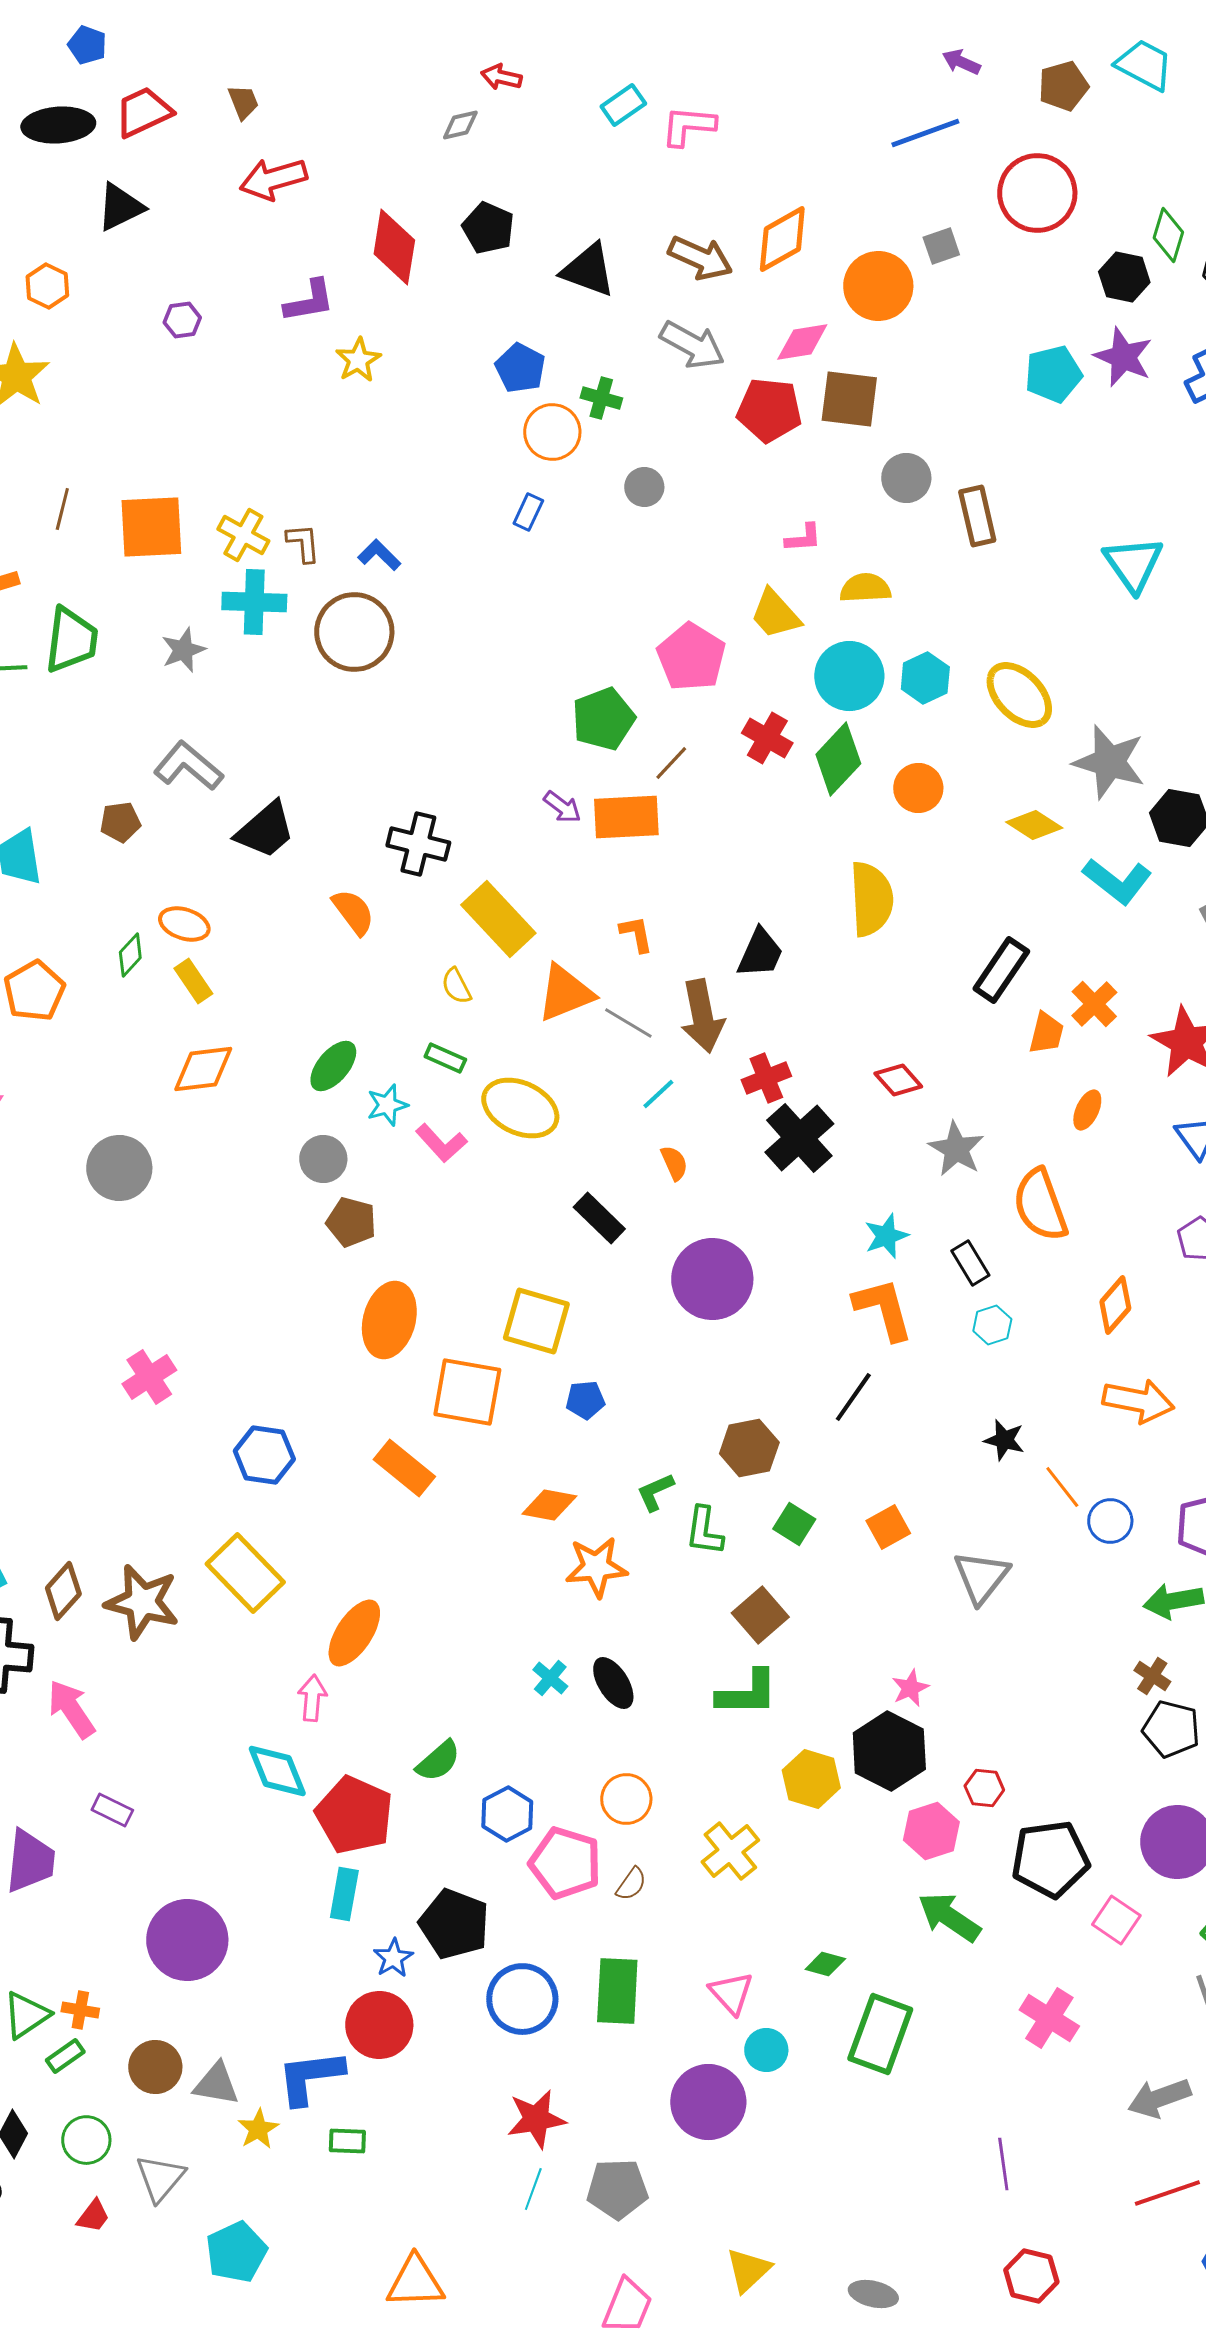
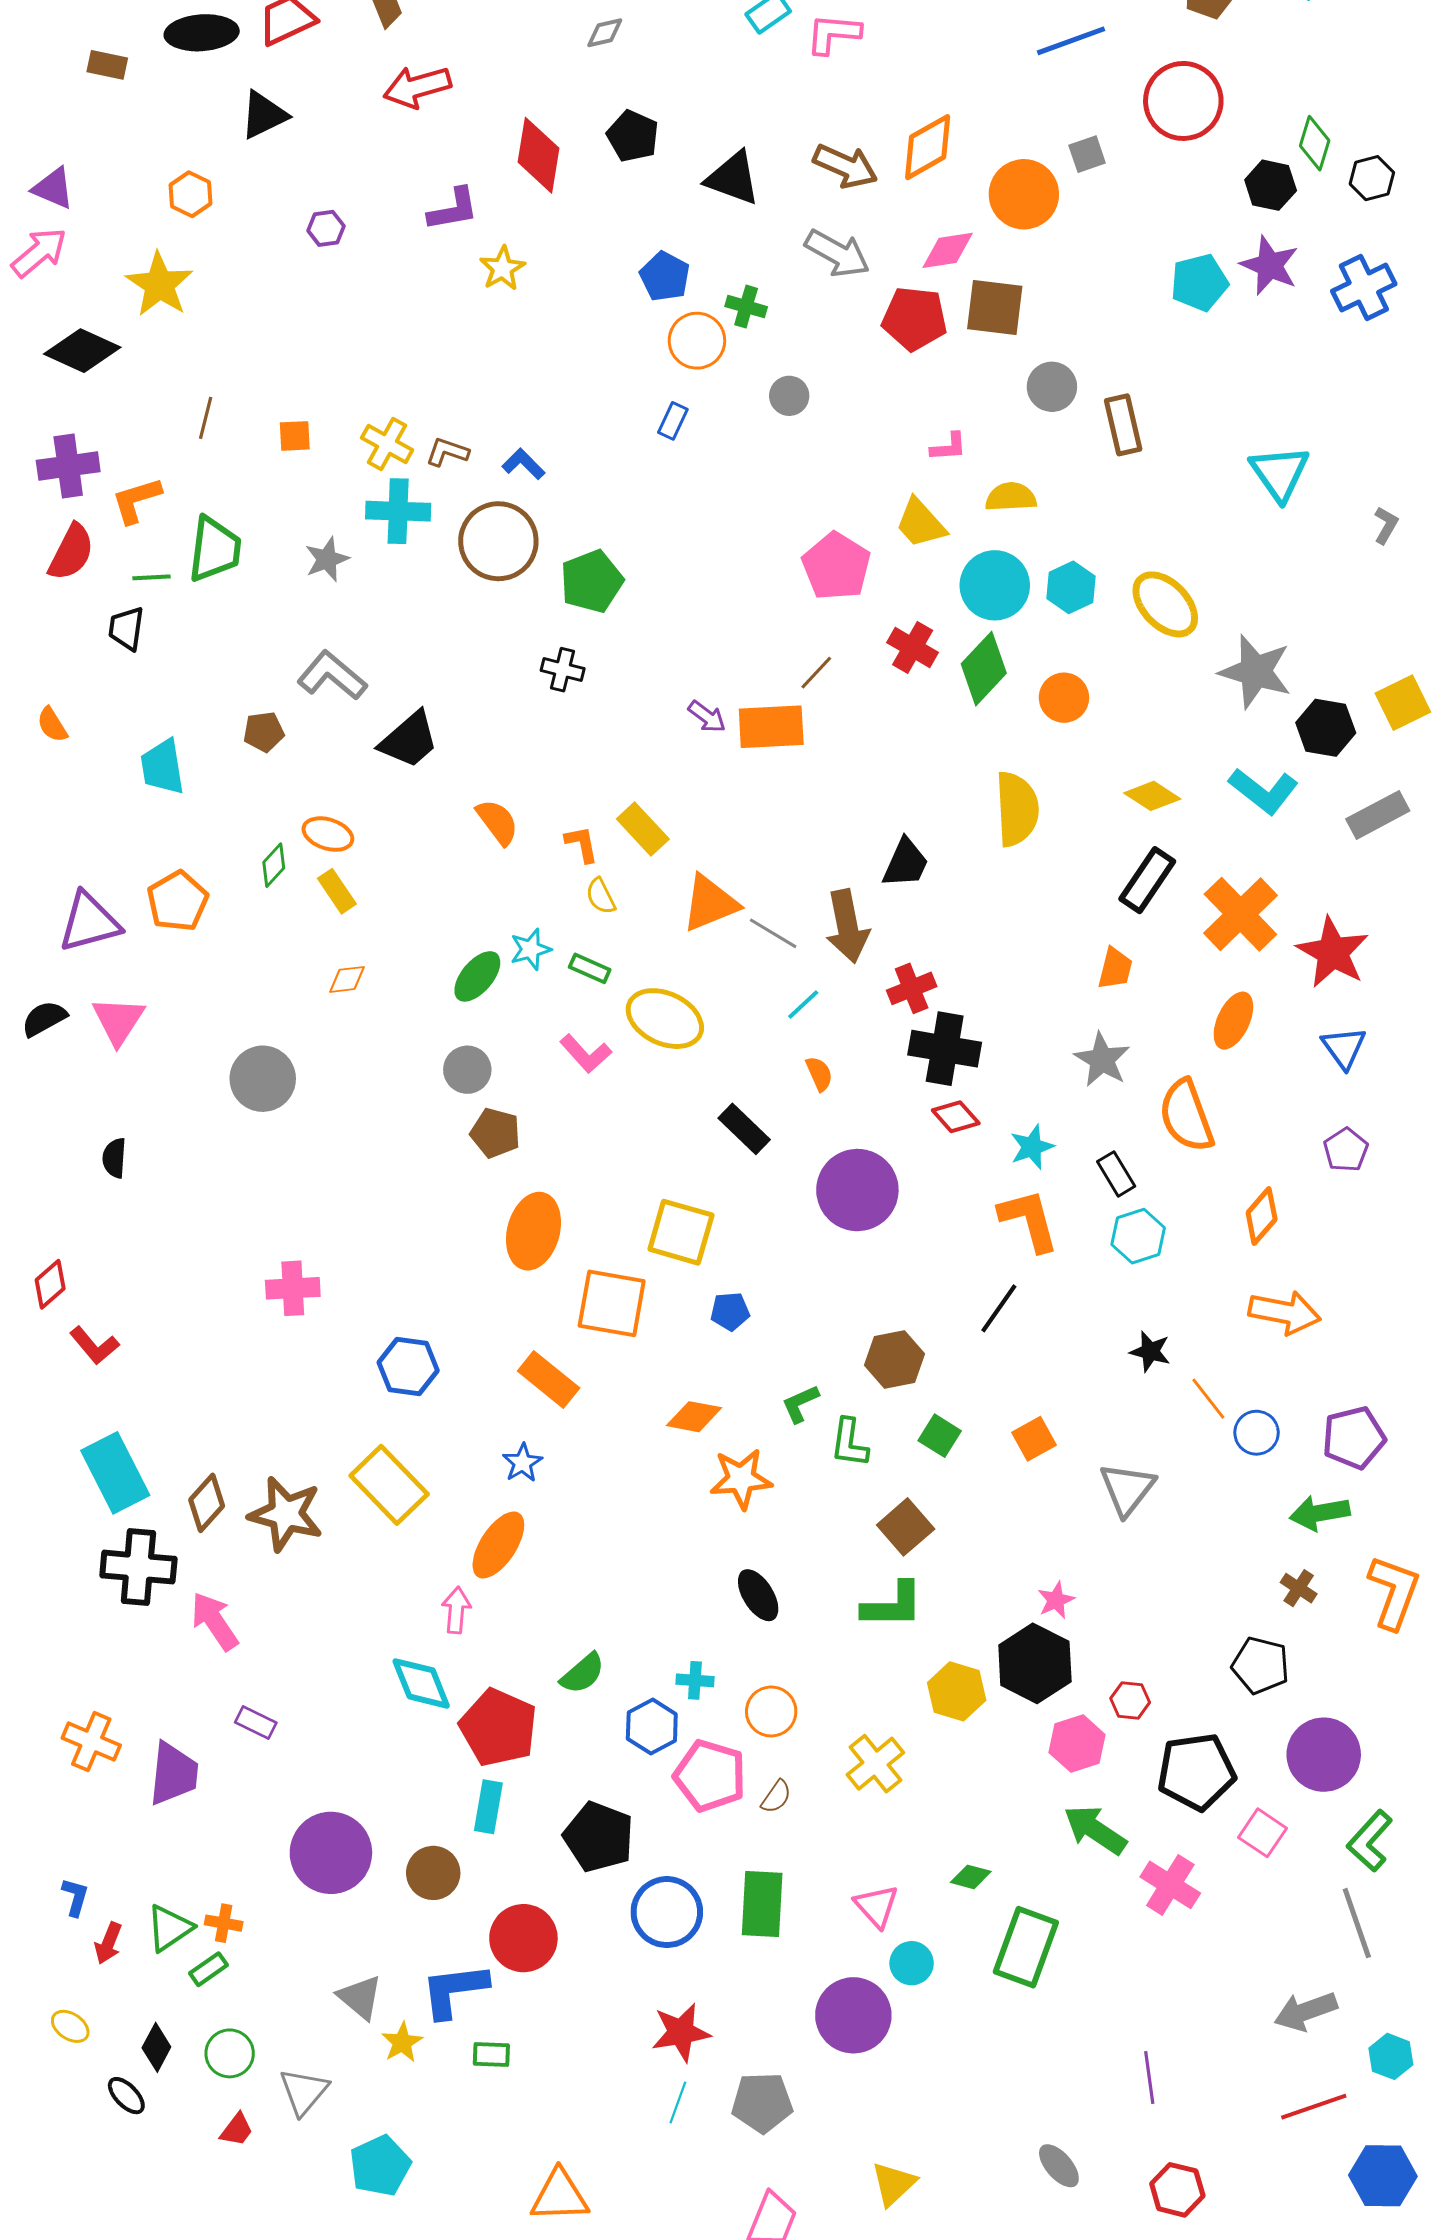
orange square: (151, 527) -> (295, 436), size x0.5
brown L-shape: (303, 543) -> (447, 452), turned -66
green pentagon: (603, 719) -> (592, 581), moved
yellow diamond: (1034, 825) -> (1152, 796), moved
black cross: (418, 844) -> (563, 670), moved, size x0.7
yellow rectangle: (498, 919) -> (643, 829), size x0.7
orange L-shape: (636, 934) -> (582, 844), moved
orange cross: (1094, 1004) -> (1240, 914), size x1.6
orange trapezoid: (1046, 1033) -> (1115, 968), moved
orange diamond: (203, 1069) -> (347, 979), size x0.6
red diamond: (898, 1080) -> (956, 1117), moved
cyan star: (387, 1105) -> (530, 949), moved
orange ellipse: (1087, 1110) -> (1233, 1021), size x1.4
black cross: (799, 1138) -> (945, 1049), turned -38
cyan hexagon: (992, 1325) -> (1138, 1236), size x1.4
pink cross: (149, 1377) -> (293, 1288), turned 30
cyan cross: (550, 1678) -> (695, 1680), moved, turned -36
black pentagon: (1171, 1729) -> (1261, 1665), moved
blue star: (393, 1958) -> (522, 1463), moved
pink cross: (1049, 2018) -> (1170, 1885), moved
brown circle: (155, 2067) -> (433, 1873), moved
gray triangle: (216, 2084) -> (360, 1997), turned 30
gray ellipse: (873, 2294) -> (1059, 2166), moved, turned 36

